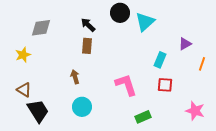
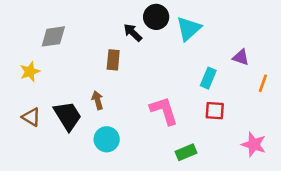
black arrow: (88, 25) -> (133, 33), moved
purple triangle: (185, 44) -> (241, 57), turned 48
black trapezoid: (38, 111) -> (68, 116), moved

